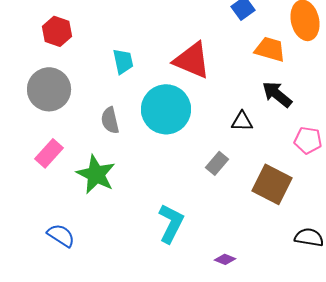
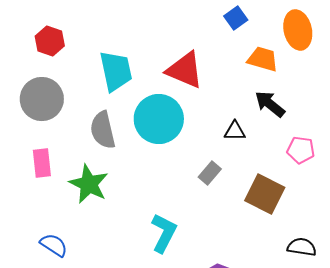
cyan trapezoid: (123, 61) -> (116, 71), size x1.6
gray semicircle: (110, 120) -> (103, 130), size x1.4
pink rectangle: (49, 153) -> (42, 163), turned -48

